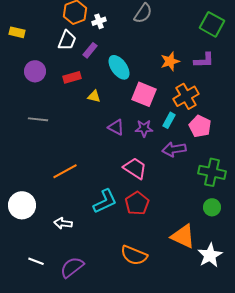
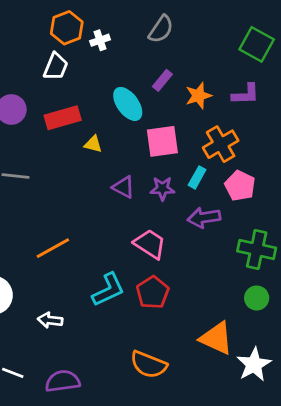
purple rectangle: (90, 50) -> (162, 80), moved
red rectangle: (72, 77) -> (63, 118), size x1.4
pink square: (144, 94) -> (162, 141), turned -30
purple semicircle: (72, 267) -> (63, 381), turned 30

